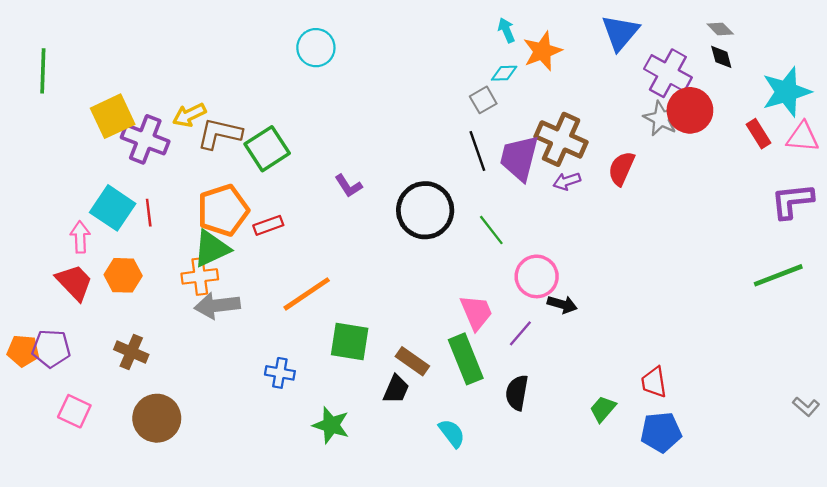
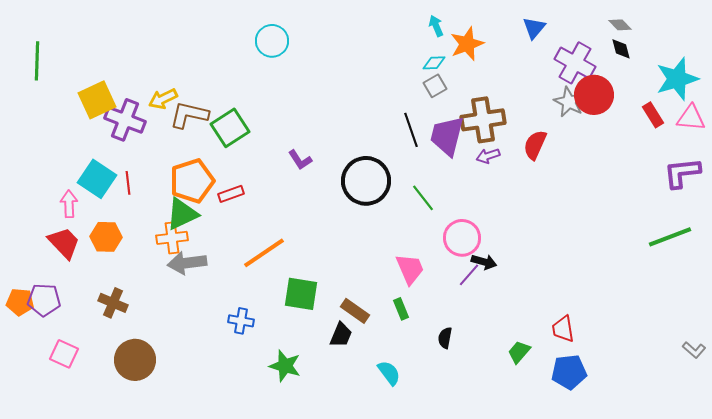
blue triangle: (620, 33) -> (534, 28), size x0.7
gray square: (483, 100) -> (435, 86), moved
brown cross: (561, 139) -> (483, 120), turned -33
purple line: (520, 333) -> (469, 275), moved
green rectangle: (466, 359) -> (401, 309), size x0.5
black semicircle: (517, 393) -> (445, 338), size x0.7

